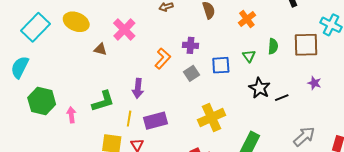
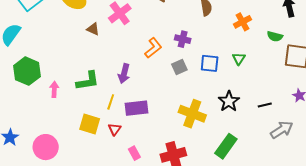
green semicircle: (273, 46) -> (275, 36), moved, turned 91
black star: (260, 88) -> (229, 101), moved
yellow cross: (211, 117) -> (192, 114), turned 36
gray arrow: (304, 136) -> (282, 130), moved

